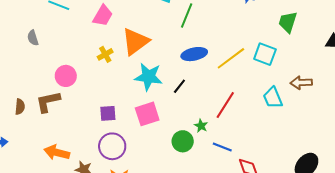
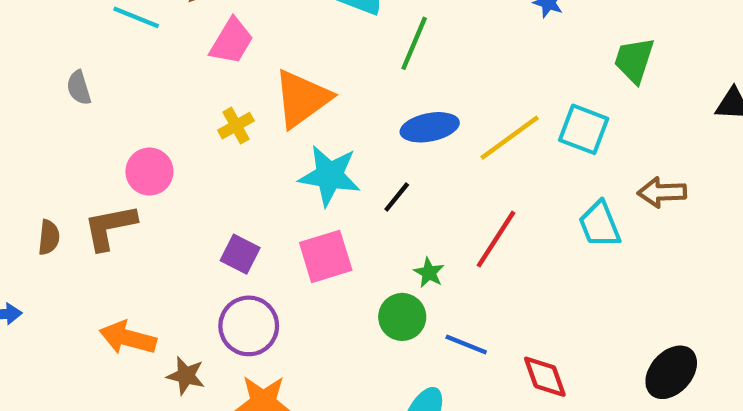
purple square: (108, 113) -> (240, 254), turned 30
green star: (201, 126) -> (429, 273), moved
blue line: (222, 147) -> (466, 345), moved

